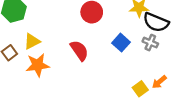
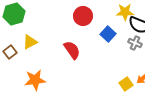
blue square: (121, 43) -> (108, 34), moved
orange star: (38, 65) -> (35, 80), moved

